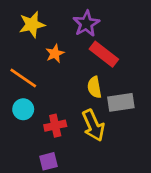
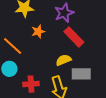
yellow semicircle: (94, 87) -> (63, 60), turned 70

